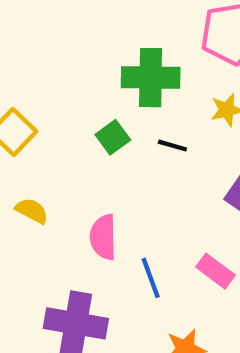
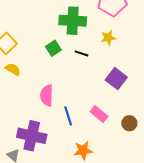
yellow semicircle: (32, 211) -> (13, 69), moved

